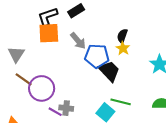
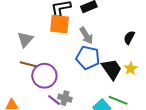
yellow star: (123, 48) -> (131, 69), moved
blue pentagon: (97, 56) -> (88, 58), moved
brown line: (24, 79) -> (29, 64), turned -30

